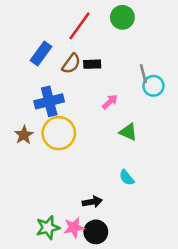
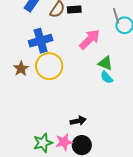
pink arrow: (110, 102) -> (90, 39), size x1.6
cyan semicircle: (127, 178) -> (107, 77), moved

